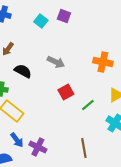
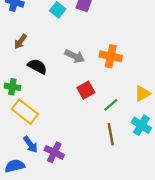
orange cross: (103, 62) -> (111, 56), moved
brown line: (84, 148) -> (111, 134), moved

